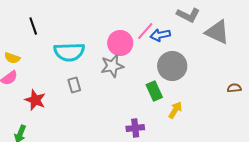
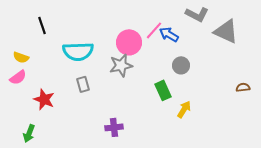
blue arrow: (160, 35) -> (169, 34), turned 42
gray circle: (172, 66) -> (181, 65), size x0.6
purple cross: (135, 128) -> (114, 127), moved

